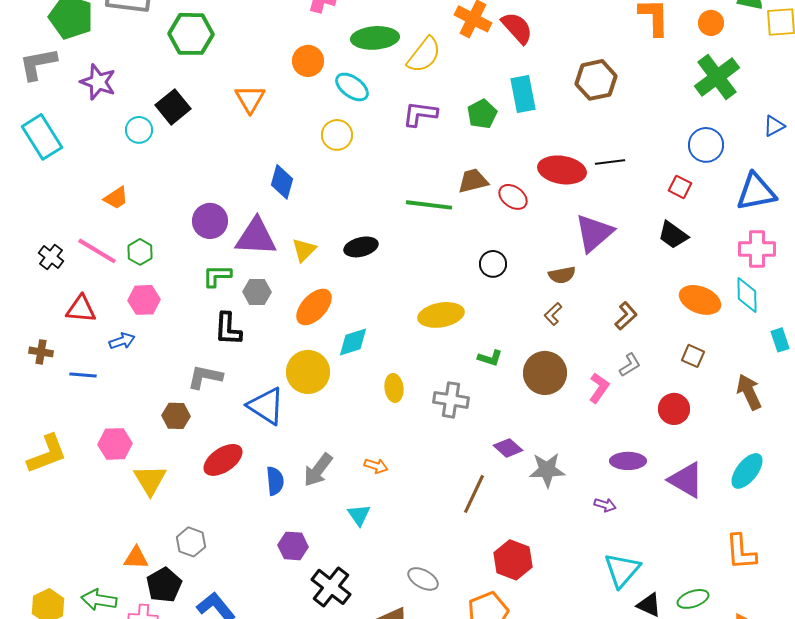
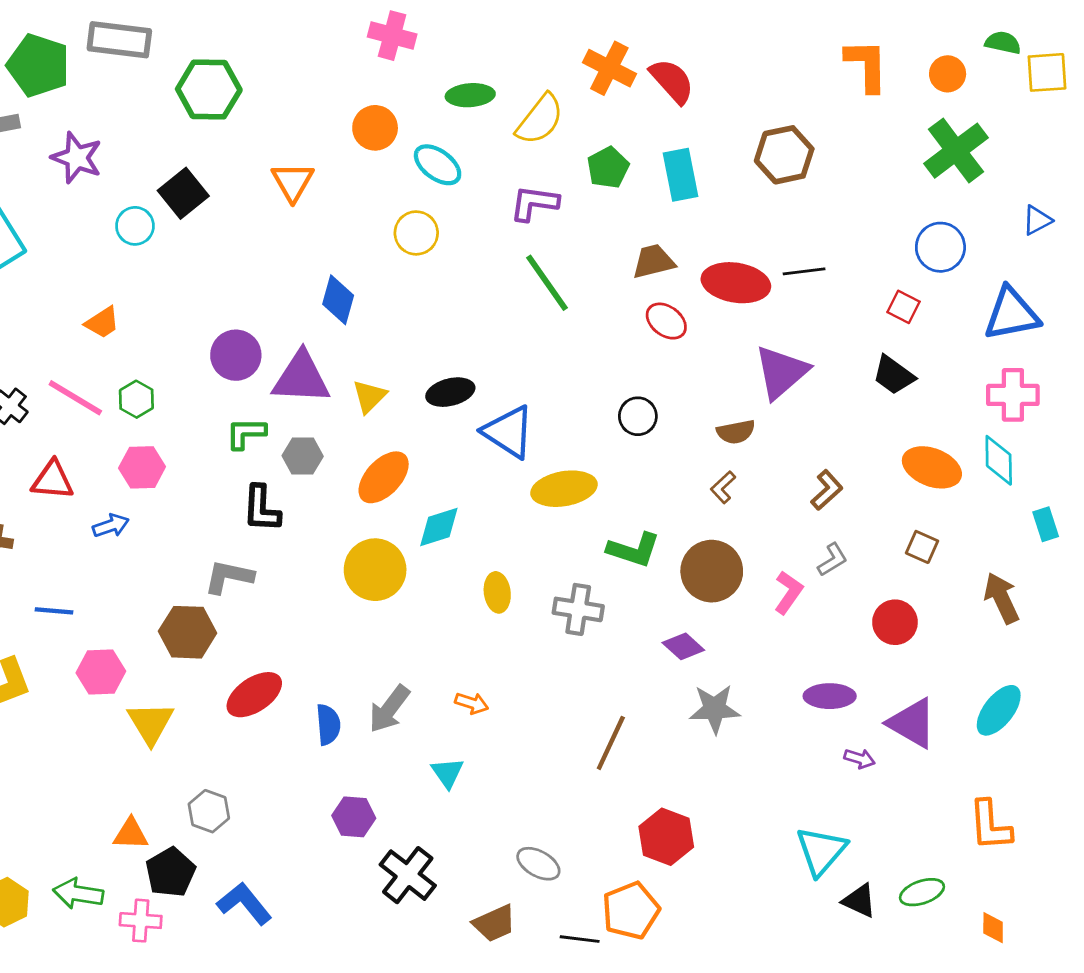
green ellipse: (375, 38) -> (470, 95), size x0.7
green pentagon: (482, 114) -> (608, 168), moved
brown trapezoid: (473, 181) -> (653, 261), moved
green line: (429, 205) -> (547, 283), moved, turned 48
green L-shape: (490, 358) -> (634, 550), size x1.5
blue line: (83, 375) -> (54, 611), moved
blue triangle: (266, 406) -> (509, 432), moved
brown hexagon: (176, 416) -> (188, 632), size x1.4
purple diamond: (508, 448) -> (683, 646), moved
purple arrow: (605, 505) -> (859, 759), moved

